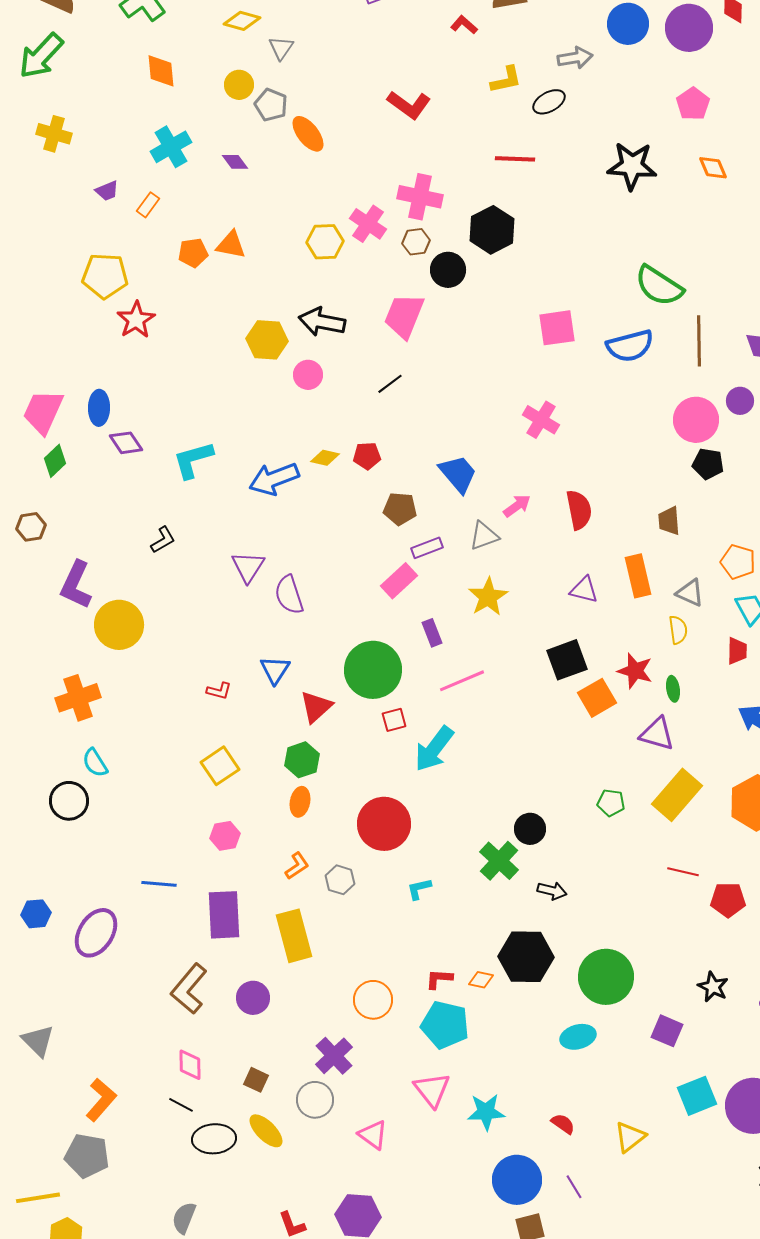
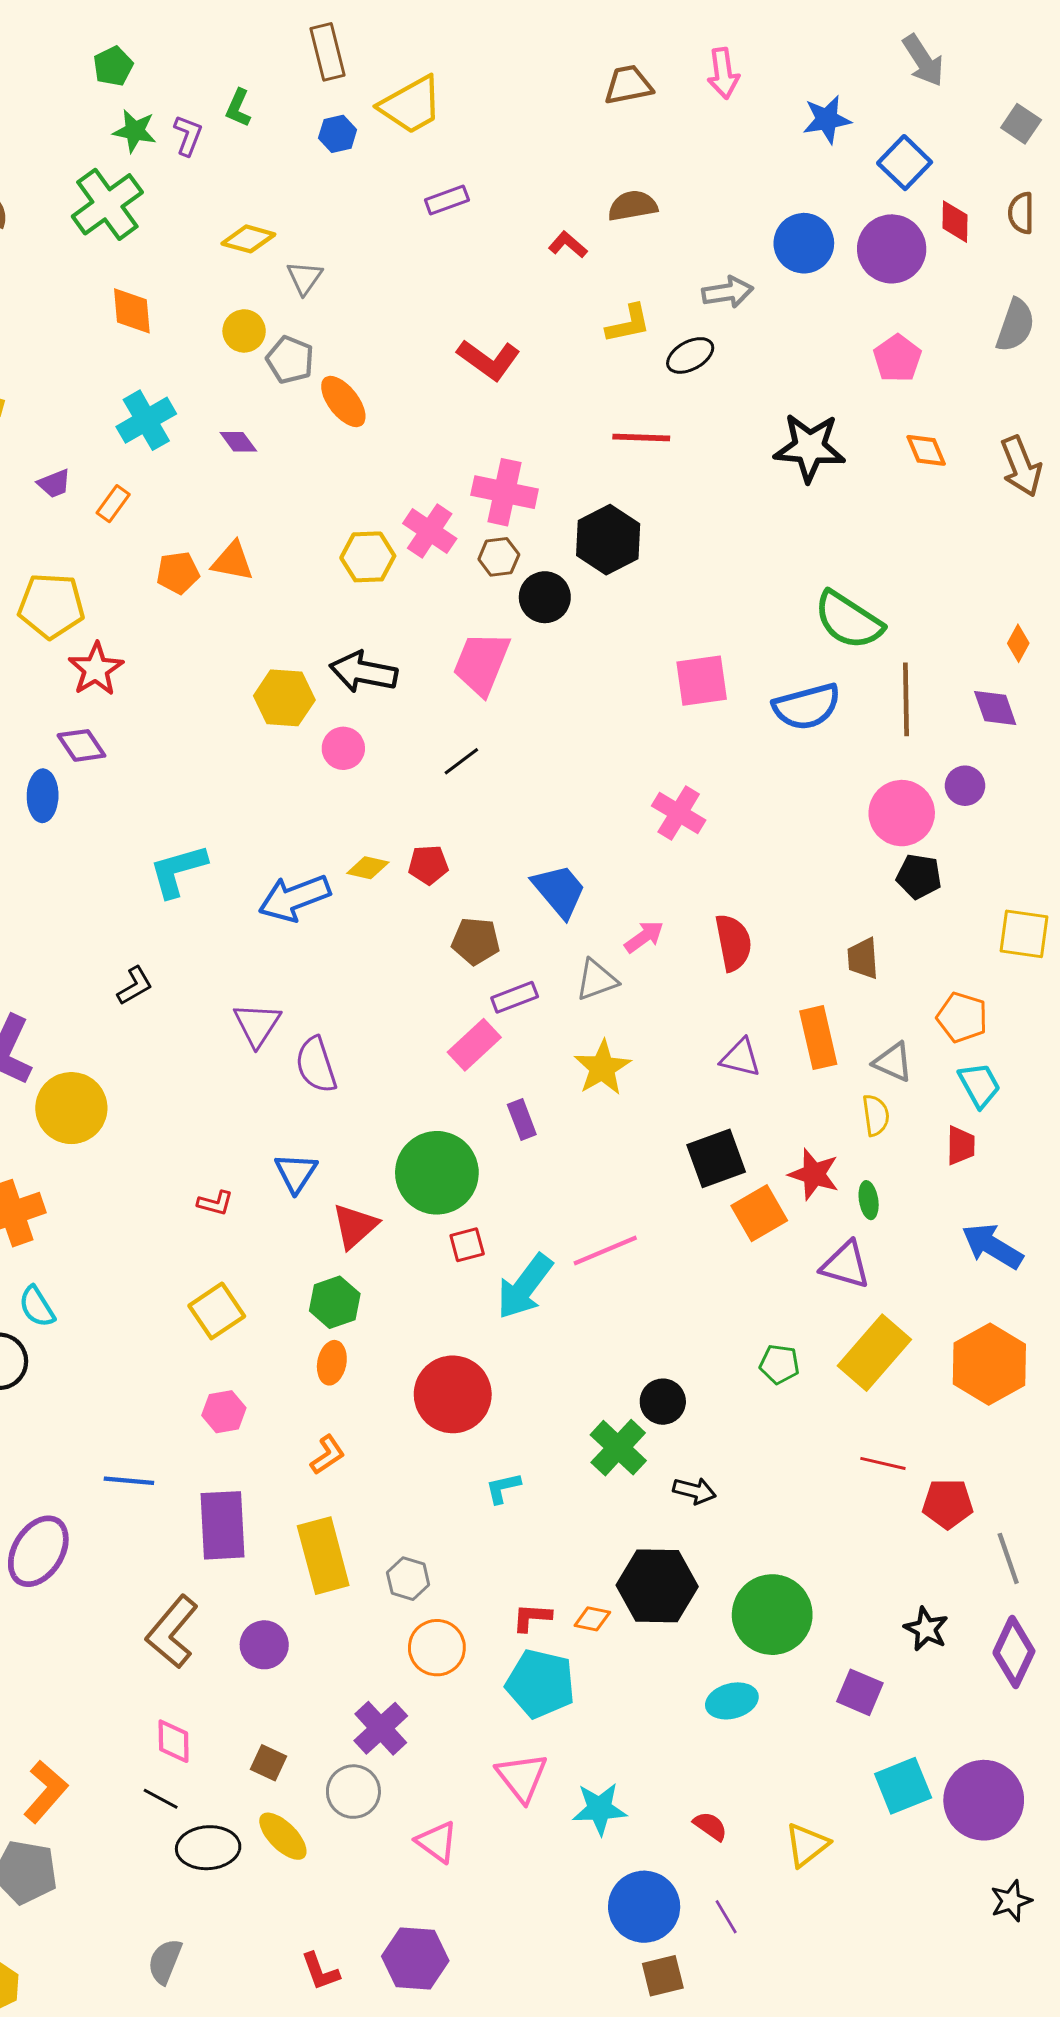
purple diamond: (126, 443) -> (81, 745), moved
pink line: (462, 681) -> (605, 1250), moved
gray hexagon: (340, 880) -> (408, 1579), moved

